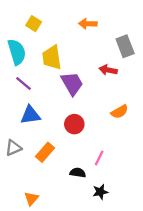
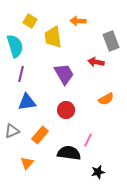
yellow trapezoid: (52, 58) -> (53, 37), moved
purple line: (24, 83) -> (21, 74), turned 63
black semicircle: (78, 173) -> (69, 153), size x1.6
black star: (100, 192) -> (98, 172), moved
orange triangle: (31, 199) -> (27, 163), moved

